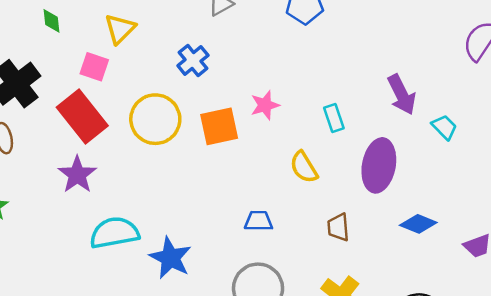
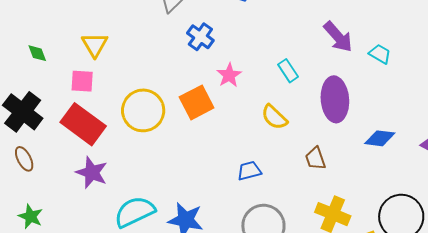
blue cross: (193, 60) -> (200, 37), moved

